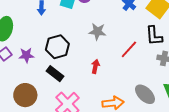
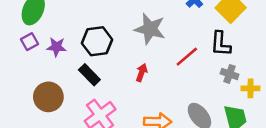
gray star: (97, 32) -> (150, 29), size x1.4

